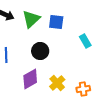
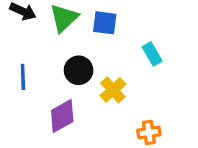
yellow cross: (57, 83) -> (113, 90), moved

